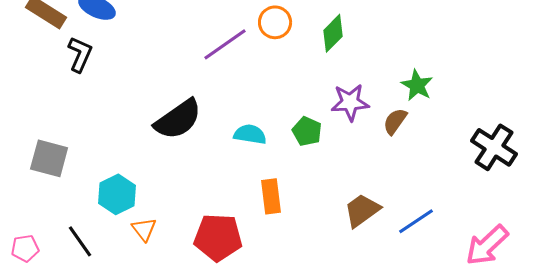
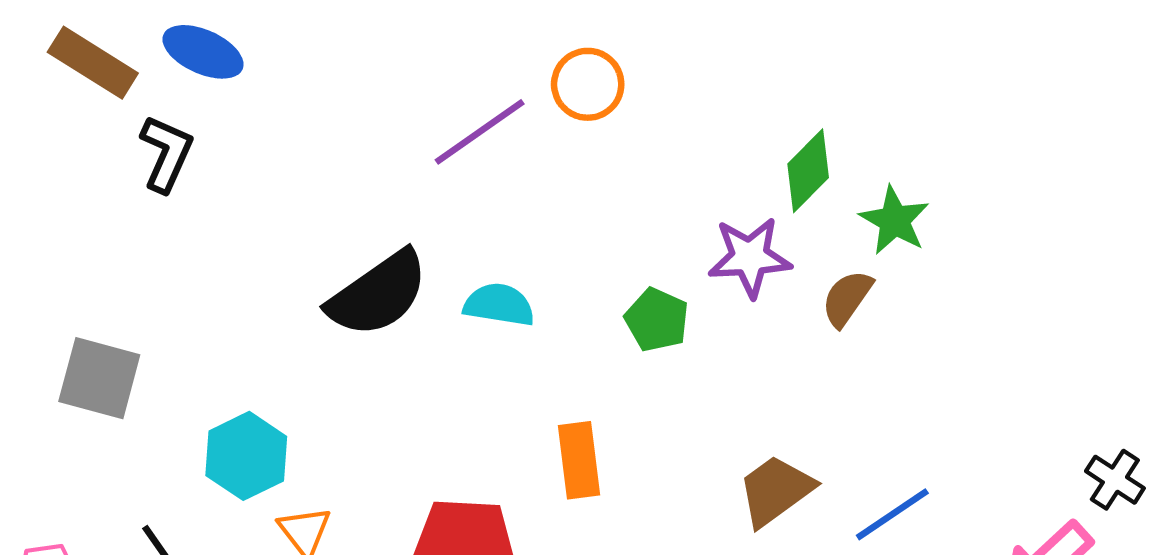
green diamond: (333, 33) -> (808, 171), moved
cyan semicircle: (250, 134) -> (499, 305), moved
black cross: (494, 147) -> (1115, 480), moved, size x0.6

